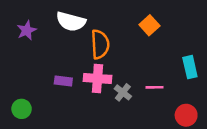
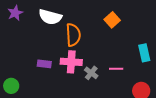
purple star: (27, 30) -> (15, 13), moved

